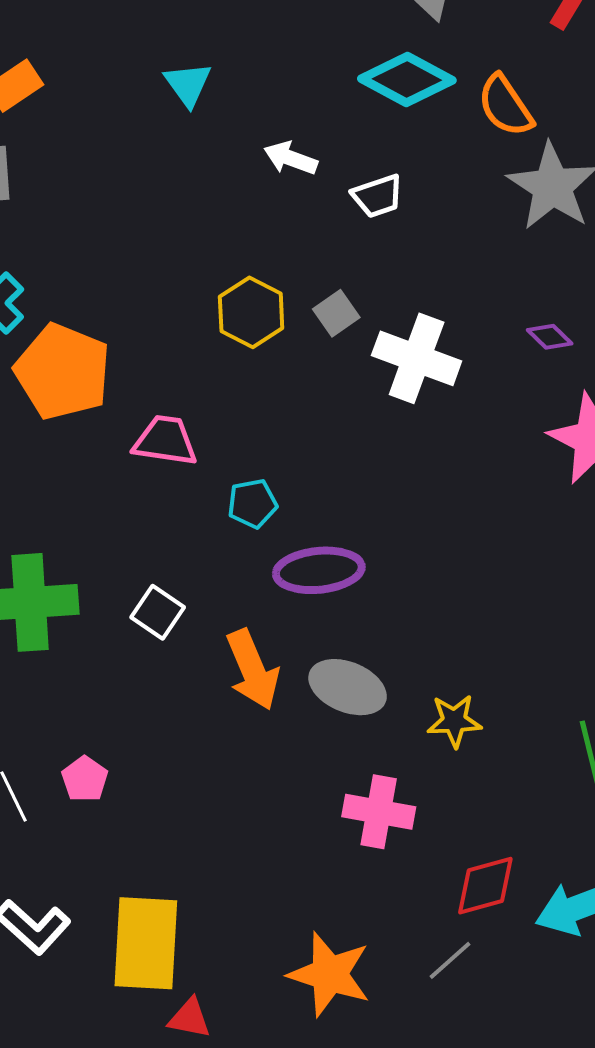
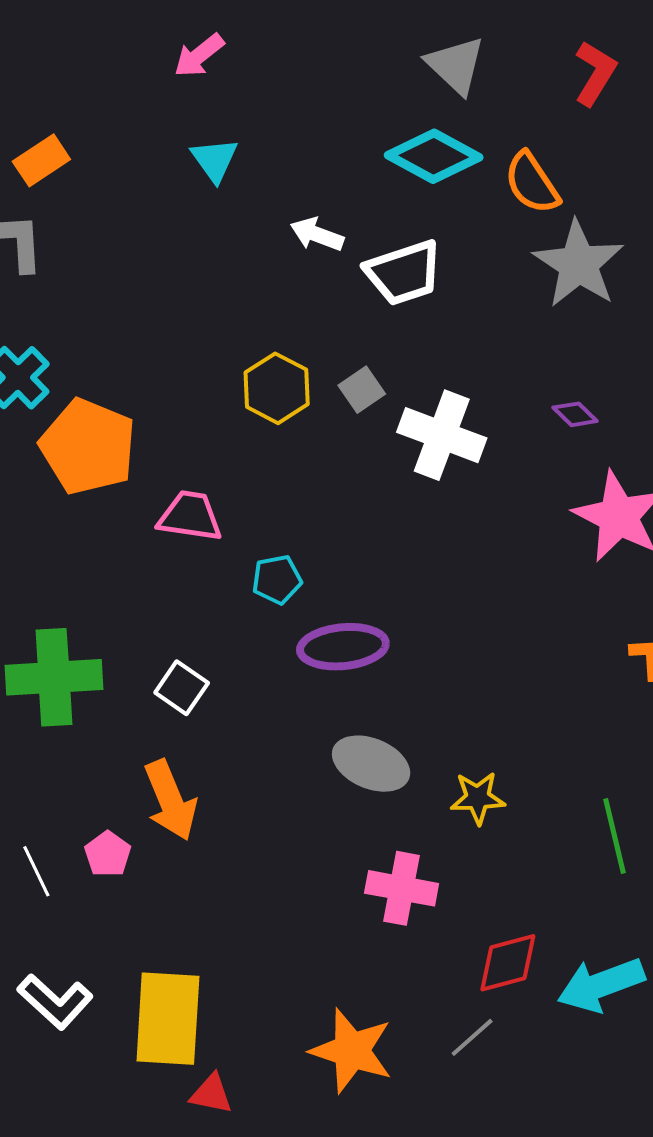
white trapezoid: (378, 196) -> (404, 273), size x1.5
orange arrow: (253, 670) -> (170, 800), moved

